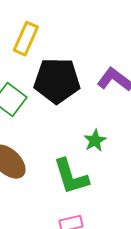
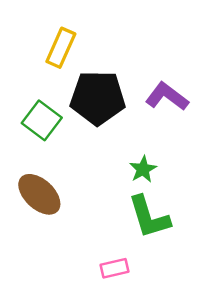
green L-shape: (71, 177) -> (149, 217), moved

